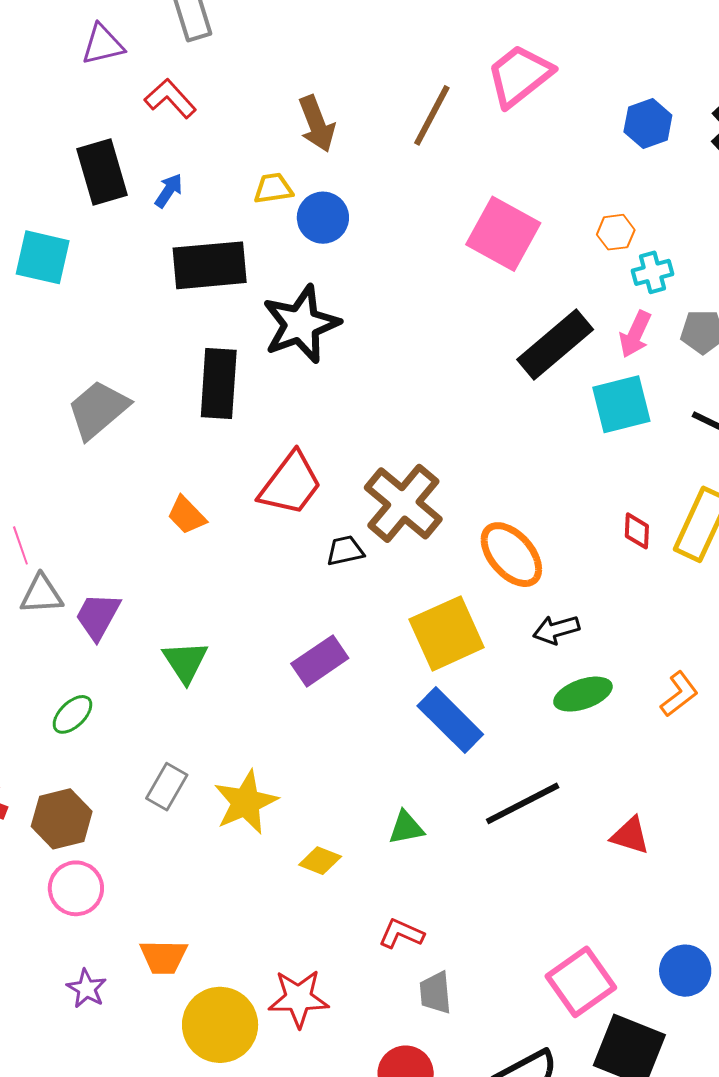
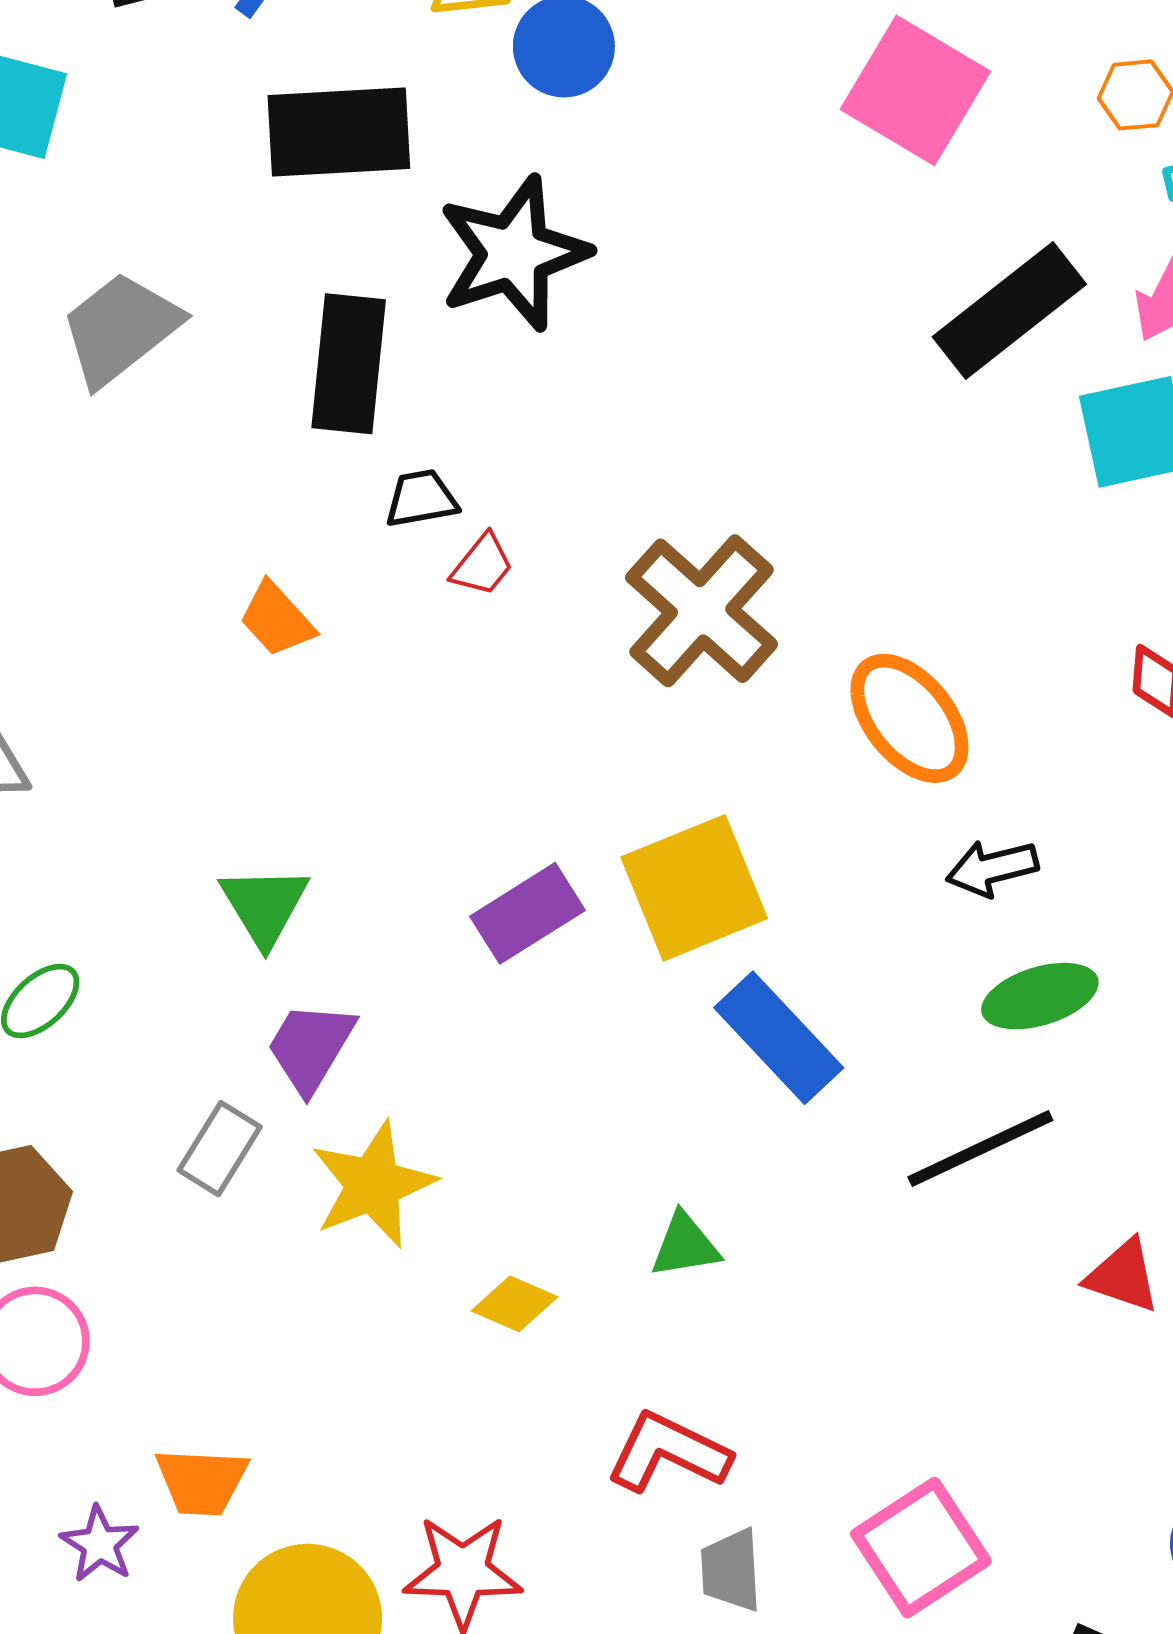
gray trapezoid: (98, 409) -> (120, 329), moved
red trapezoid: (291, 484) -> (482, 565), size x0.5
black trapezoid: (345, 551) -> (421, 499), moved
purple trapezoid: (98, 616) -> (311, 1047), moved
yellow square: (447, 633) -> (694, 888), moved
black line: (523, 803) -> (980, 1149), moved
red L-shape: (401, 934) -> (668, 1452), size x1.4
pink square: (581, 982) -> (921, 1548), moved
purple star: (87, 989) -> (100, 1544), moved

